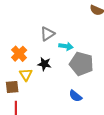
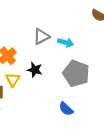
cyan arrow: (66, 46) -> (66, 43), moved

